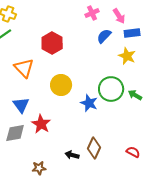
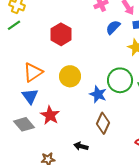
orange triangle: (24, 68) -> (33, 72), moved, turned 40
gray diamond: (15, 133) -> (24, 124), turned 60
brown diamond: (94, 148) -> (103, 123), moved

